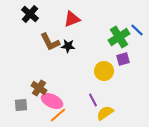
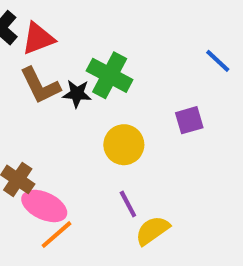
red triangle: (72, 19) -> (38, 39), moved
green cross: (119, 37) -> (110, 75), moved, turned -30
yellow circle: (104, 71) -> (124, 145), moved

